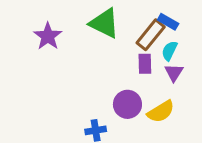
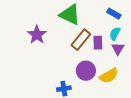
brown rectangle: (151, 35) -> (81, 40), moved
purple star: (48, 36) -> (37, 35), moved

